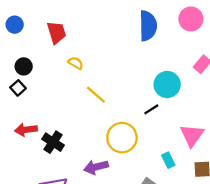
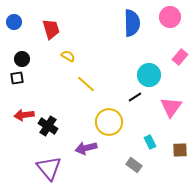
black square: (18, 88) -> (17, 78), turned 32
pink triangle: (192, 135) -> (171, 107), moved

